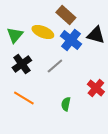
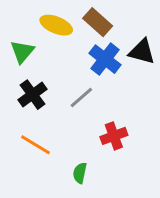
yellow ellipse: (43, 32) -> (56, 25), moved
red cross: (96, 88) -> (114, 136), moved, turned 30
green semicircle: (66, 104) -> (80, 173), moved

